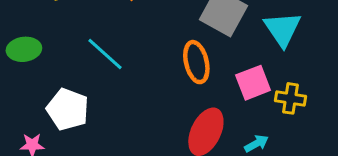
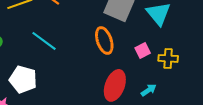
pink square: (253, 83) -> (143, 50), size x0.7

